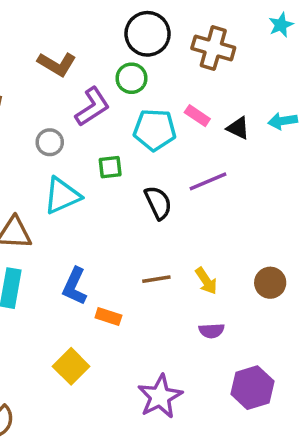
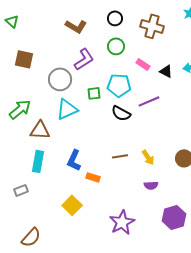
black circle: (148, 34) -> (115, 18), size x0.6
brown L-shape: (57, 64) -> (76, 26), moved
green circle: (132, 78) -> (116, 46), moved
cyan pentagon: (155, 130) -> (119, 85), moved
gray circle: (50, 142) -> (60, 79), size x1.5
black semicircle: (158, 203) -> (121, 113), turned 144

